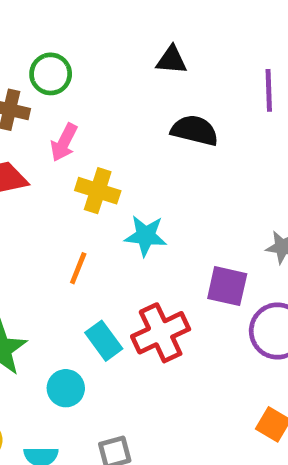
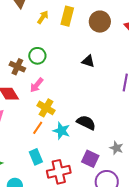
black semicircle: (195, 130) -> (86, 123), moved
orange line: (78, 268) -> (38, 128), moved
cyan rectangle: (104, 341) -> (36, 157), moved

